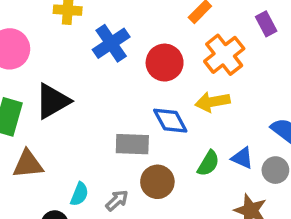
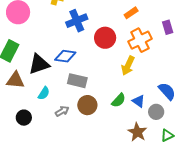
black triangle: (53, 101) -> (39, 64), moved
yellow arrow: (212, 102) -> (128, 66), turned -66
blue diamond: (170, 121) -> (65, 56), moved, turned -65
cyan semicircle: (79, 194) -> (44, 93), moved

